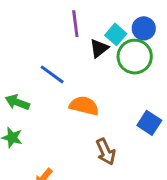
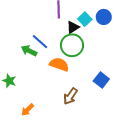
green circle: (135, 57) -> (72, 45), moved
green arrow: (17, 102) -> (29, 51), moved
brown arrow: (106, 152) -> (70, 96), turned 54

